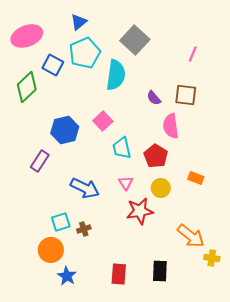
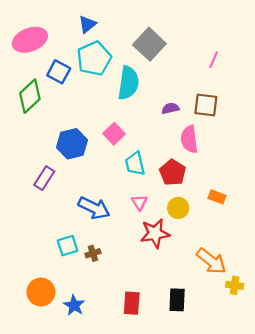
purple semicircle: (154, 98) -> (170, 108), turned 119
orange circle: (51, 250) -> (41, 292), moved

